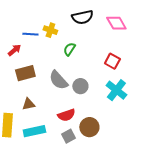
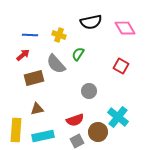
blue line: (30, 34) -> (30, 35), moved
gray semicircle: (58, 80) -> (56, 64), moved
cyan cross: (116, 90) -> (118, 117), moved

